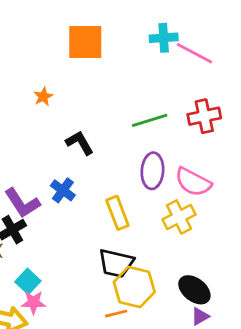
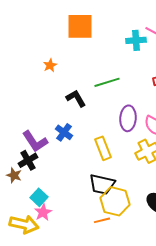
cyan cross: (164, 38) -> (136, 40), moved
green line: (150, 120) -> (107, 82), moved
pink star: (33, 302) -> (43, 212), turned -30

